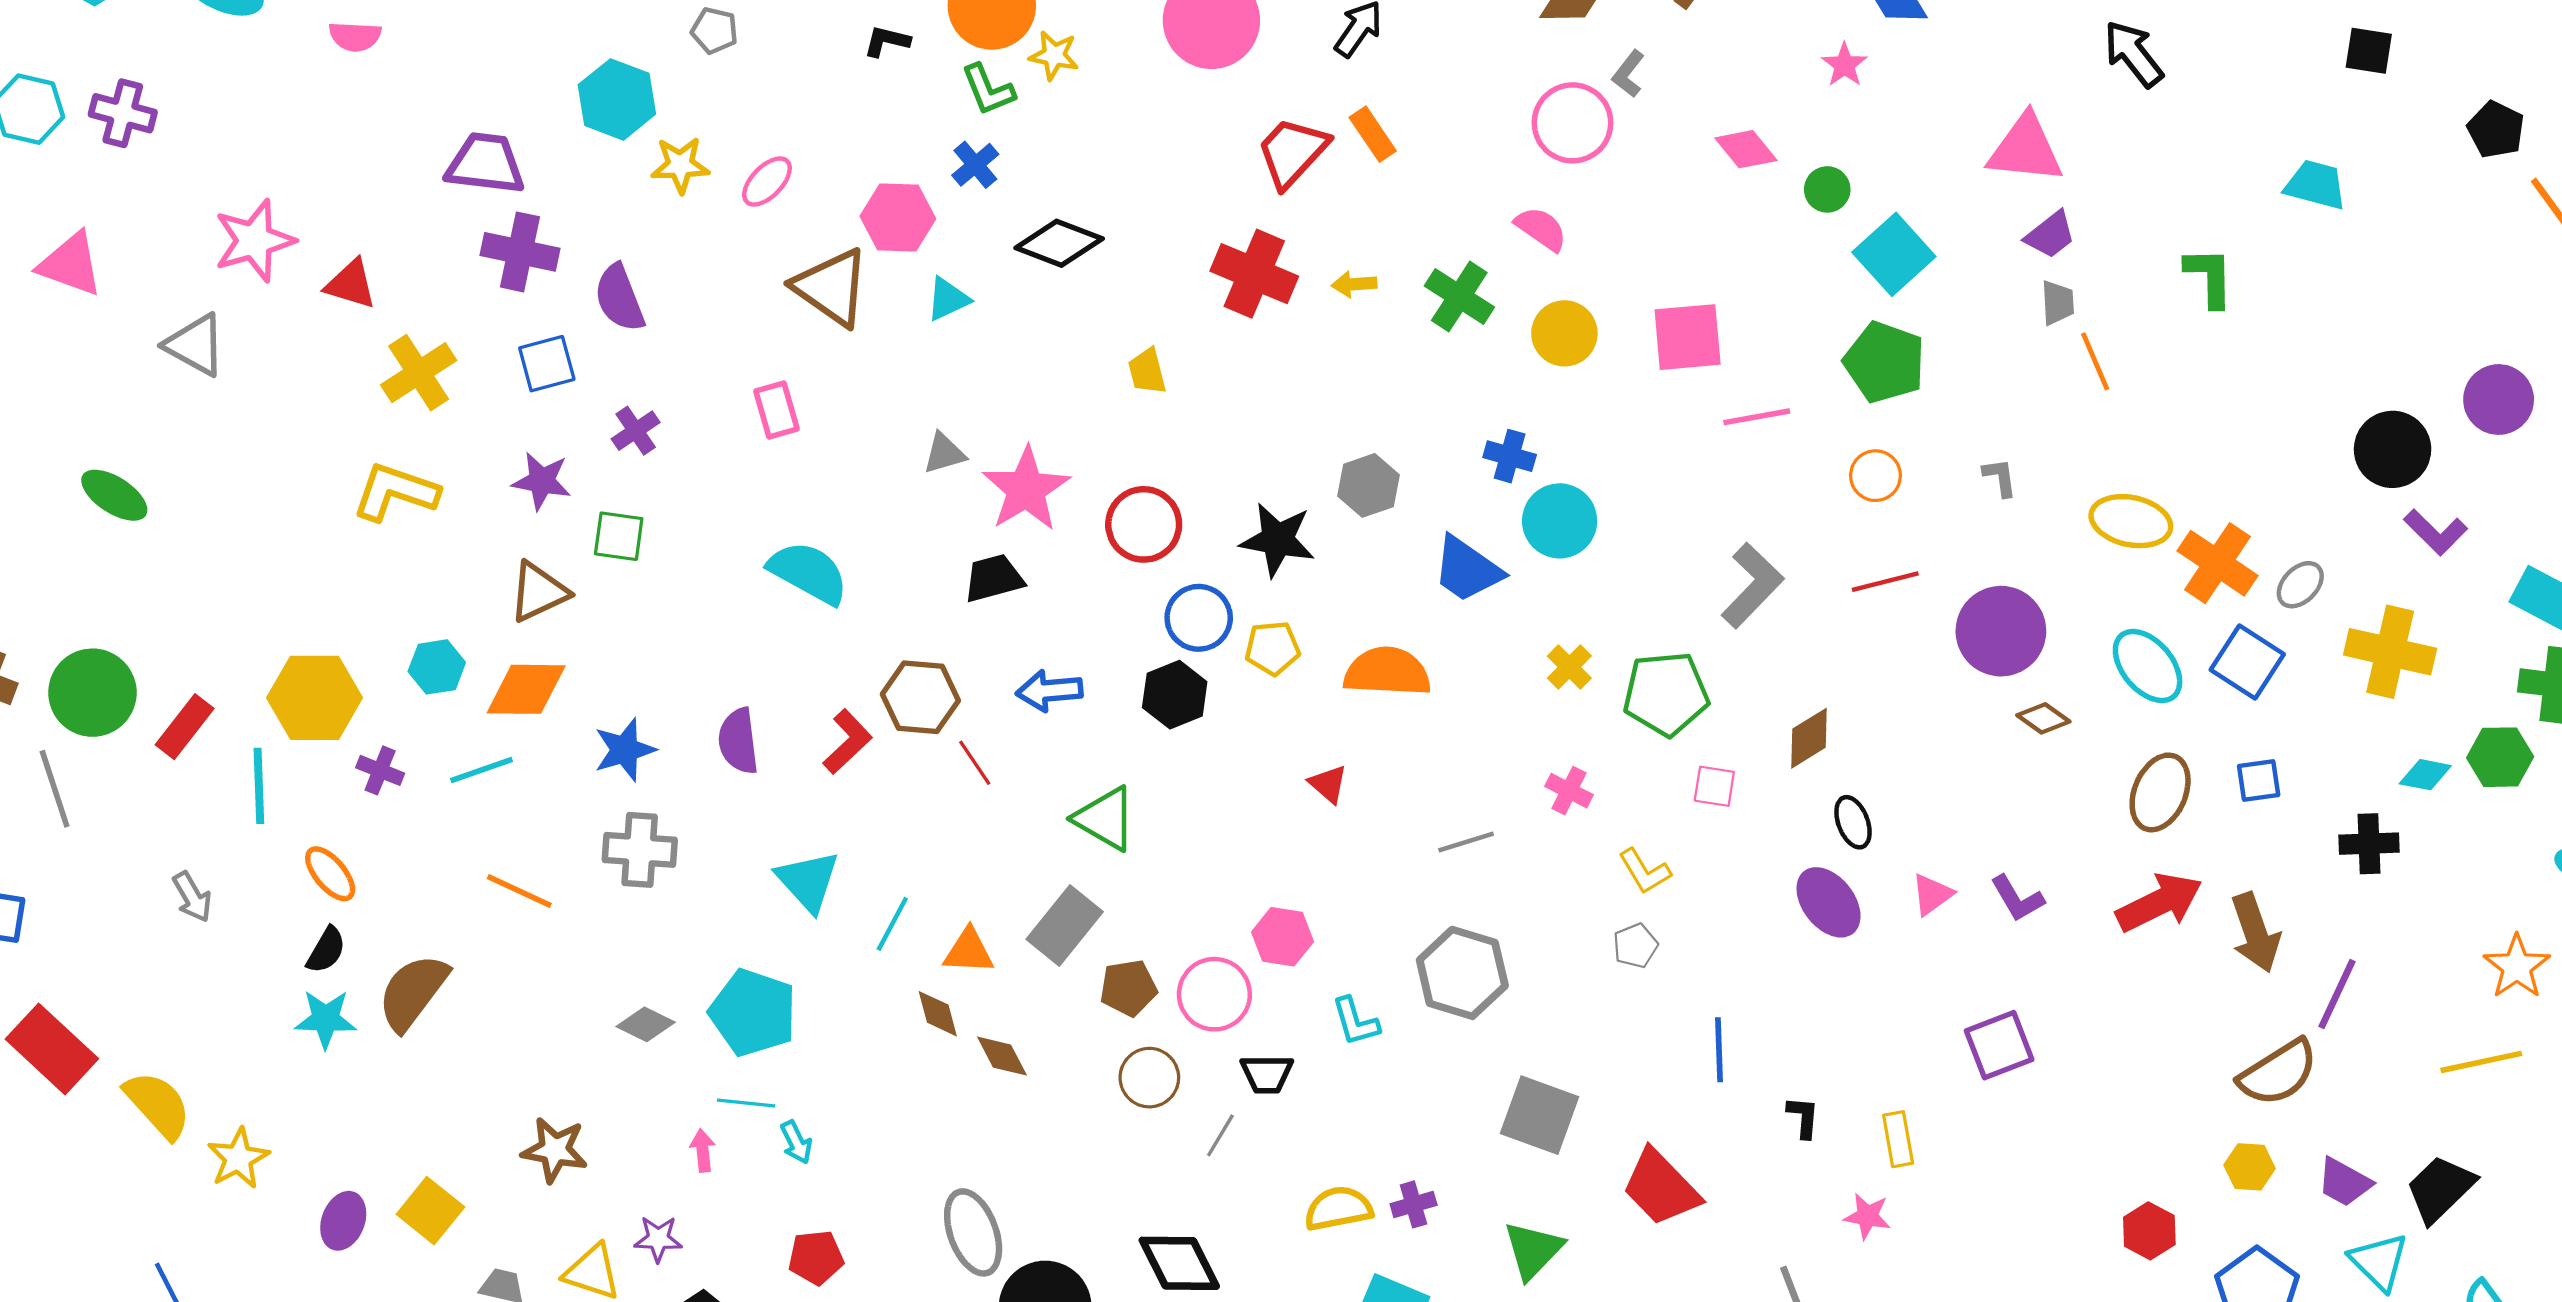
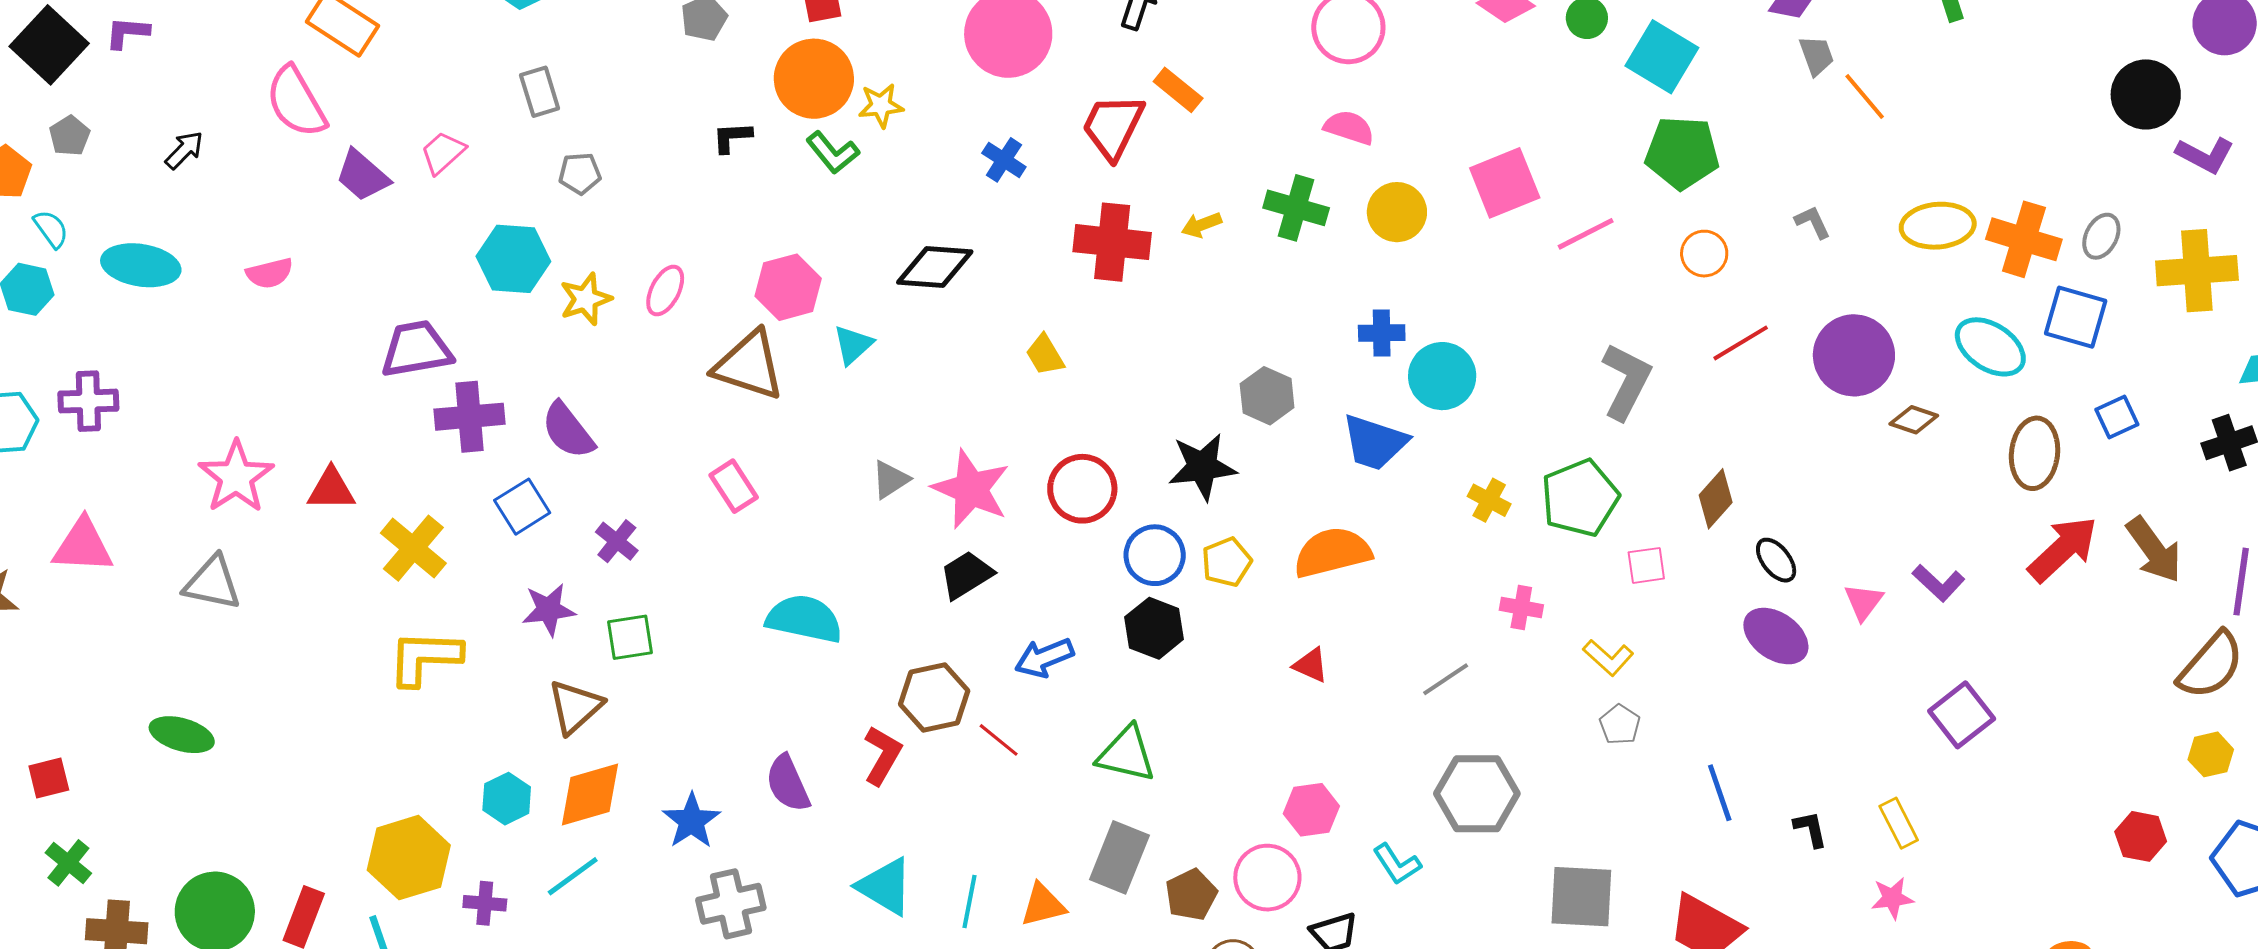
blue cross: (975, 165) -> (1004, 160), moved

